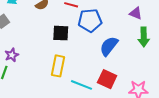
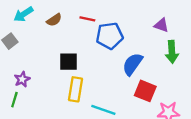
black square: (61, 33) -> (69, 62), moved
red square: (107, 79) -> (145, 91), moved

